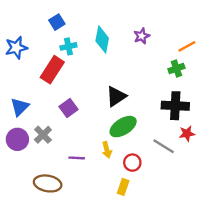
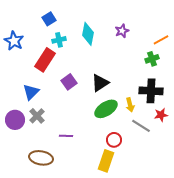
blue star: (16, 48) -> (14, 41), turned -30
blue triangle: (20, 107) -> (31, 92), moved
purple square: (68, 108) -> (69, 82), moved
yellow arrow: (107, 150) -> (130, 105), moved
yellow rectangle: (123, 187) -> (106, 161), size x1.5

